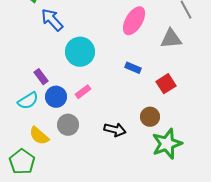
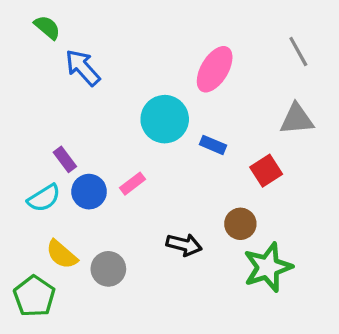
gray triangle: (171, 39) -> (297, 119), moved
cyan circle: (80, 52) -> (165, 119), moved
gray circle: (68, 125) -> (108, 269), moved

